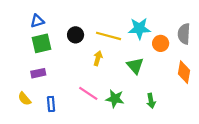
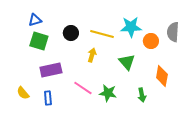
green square: (41, 43) -> (39, 41), turned 30
orange diamond: (184, 72) -> (162, 76), moved
purple rectangle: (38, 73) -> (51, 70), moved, size x1.5

